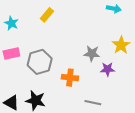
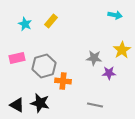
cyan star: (11, 23) -> (25, 24), moved
orange cross: (70, 78) -> (63, 81), moved

